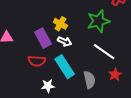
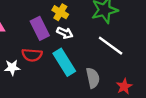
red star: (115, 75) -> (124, 86), moved
white star: (48, 86) -> (12, 68), moved

